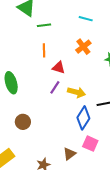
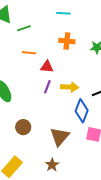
orange cross: (83, 47) -> (67, 41), turned -35
orange line: (44, 50) -> (29, 53), turned -72
brown triangle: (69, 154) -> (60, 137), moved, size x1.5

